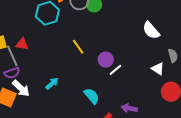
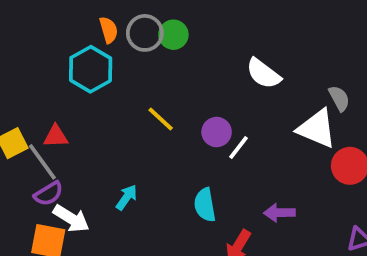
white semicircle: (151, 30) -> (263, 74), moved
white triangle: (158, 69) -> (317, 128), size x1.6
cyan semicircle: (92, 96) -> (205, 205), turned -138

